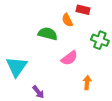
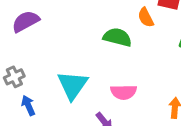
pink semicircle: (69, 58) -> (124, 92), moved, turned 36

